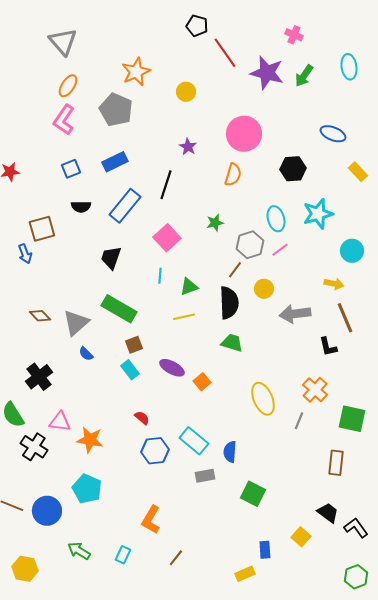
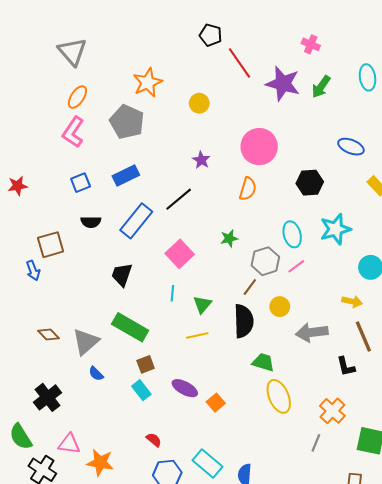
black line: (166, 185) -> (179, 199), turned 32
green triangle: (189, 287) -> (202, 305), turned -30
green trapezoid: (232, 343) -> (263, 362), moved
yellow ellipse: (263, 399) -> (279, 396), moved

